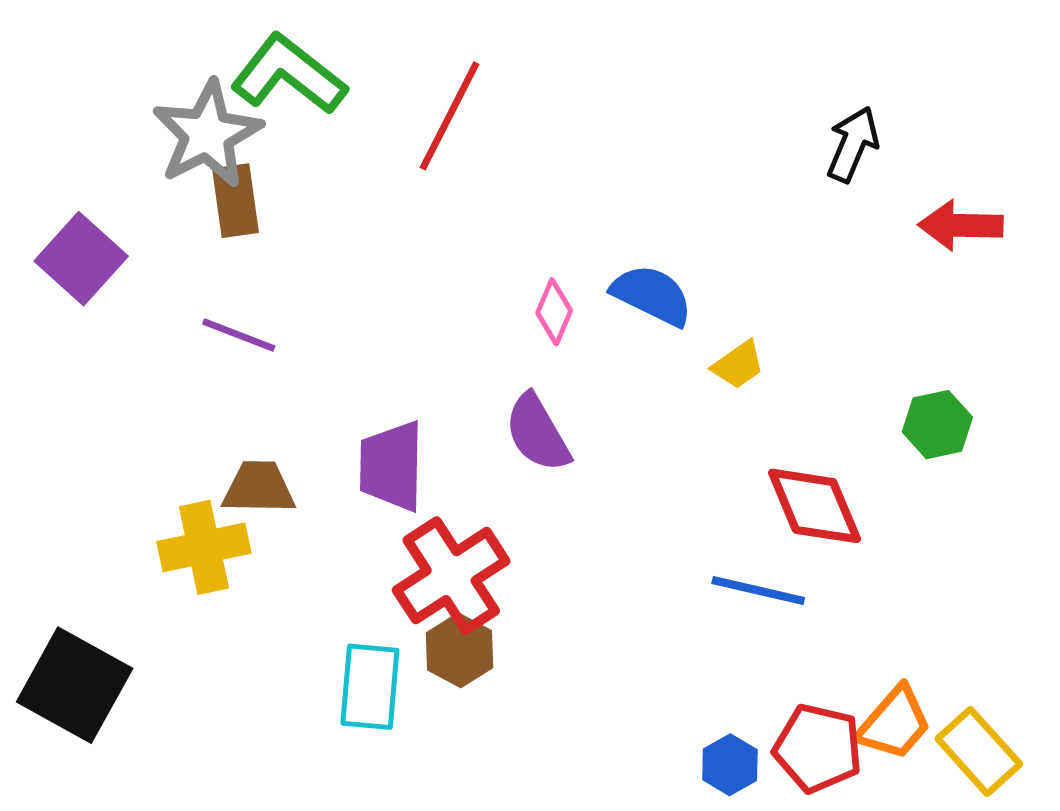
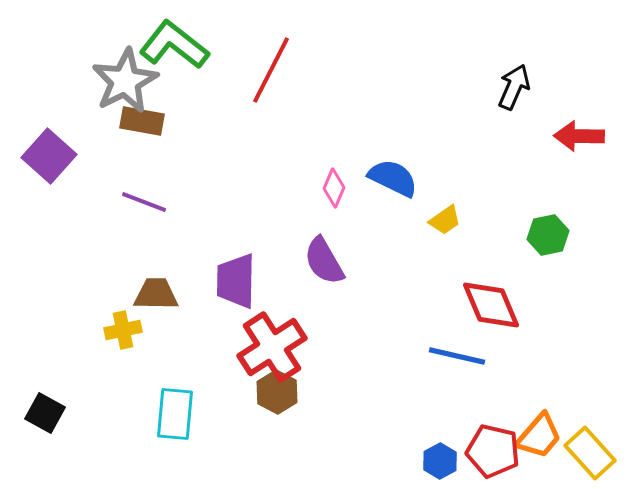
brown rectangle: (235, 201) -> (142, 121), turned -72
green hexagon: (937, 425) -> (548, 235), moved
yellow cross: (204, 547) -> (123, 330), size x0.7
black square: (75, 685) -> (45, 413), size x0.6
cyan rectangle: (370, 687) -> (175, 414), moved

